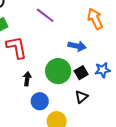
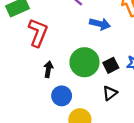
blue arrow: (77, 46) -> (100, 24), moved
red L-shape: (16, 47) -> (38, 33), turned 30

